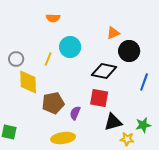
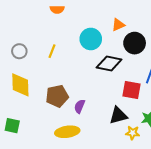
cyan circle: (70, 47) -> (91, 39), moved
yellow diamond: (28, 82) -> (20, 85), moved
red square: (99, 98) -> (132, 90), moved

